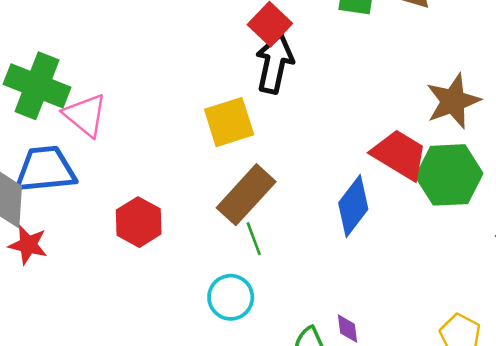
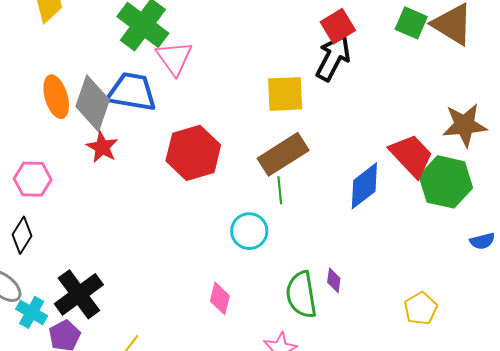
red hexagon: (139, 222) -> (193, 153), size x1.4

